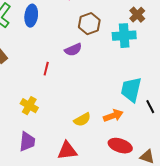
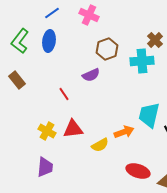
red line: (46, 69) -> (64, 94), turned -48
orange arrow: (113, 116) -> (124, 132), moved
red triangle: (67, 151) -> (73, 129), moved

